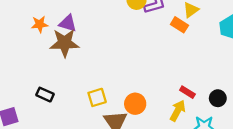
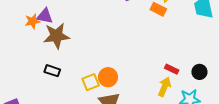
purple triangle: (68, 23) -> (45, 16), moved
black rectangle: (45, 95) -> (52, 71), moved
orange circle: (135, 104) -> (108, 77), moved

